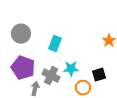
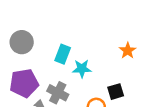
purple pentagon: (23, 68) -> (24, 83), turned -30
cyan star: (71, 69) -> (82, 69), moved

